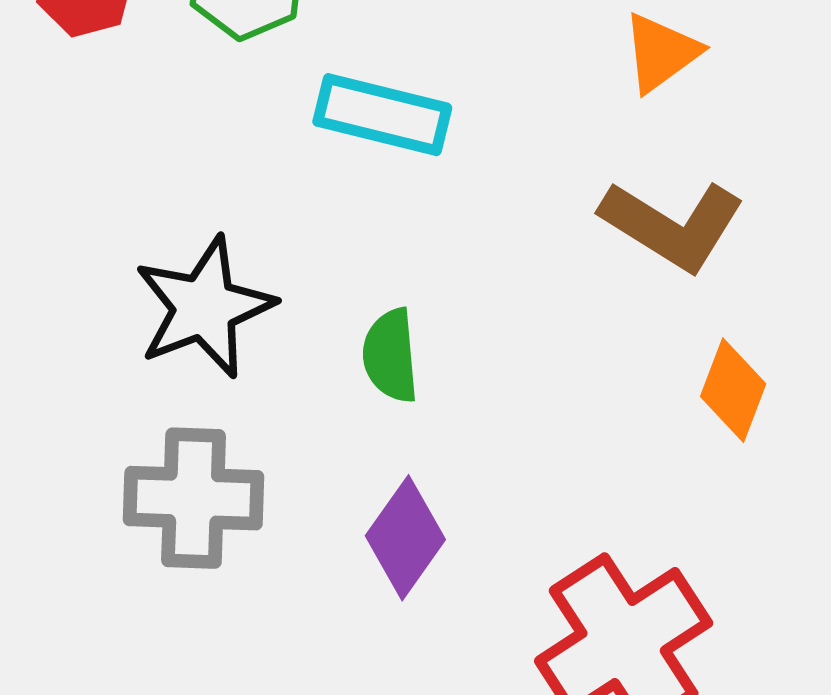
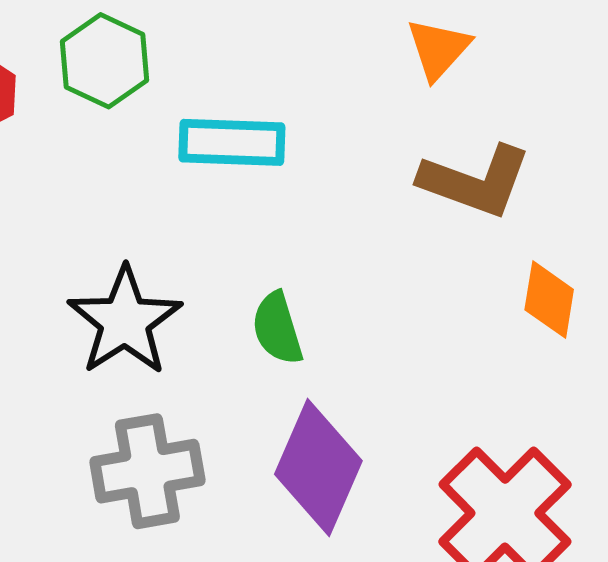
purple diamond: (405, 538) -> (318, 467), size x1.4

